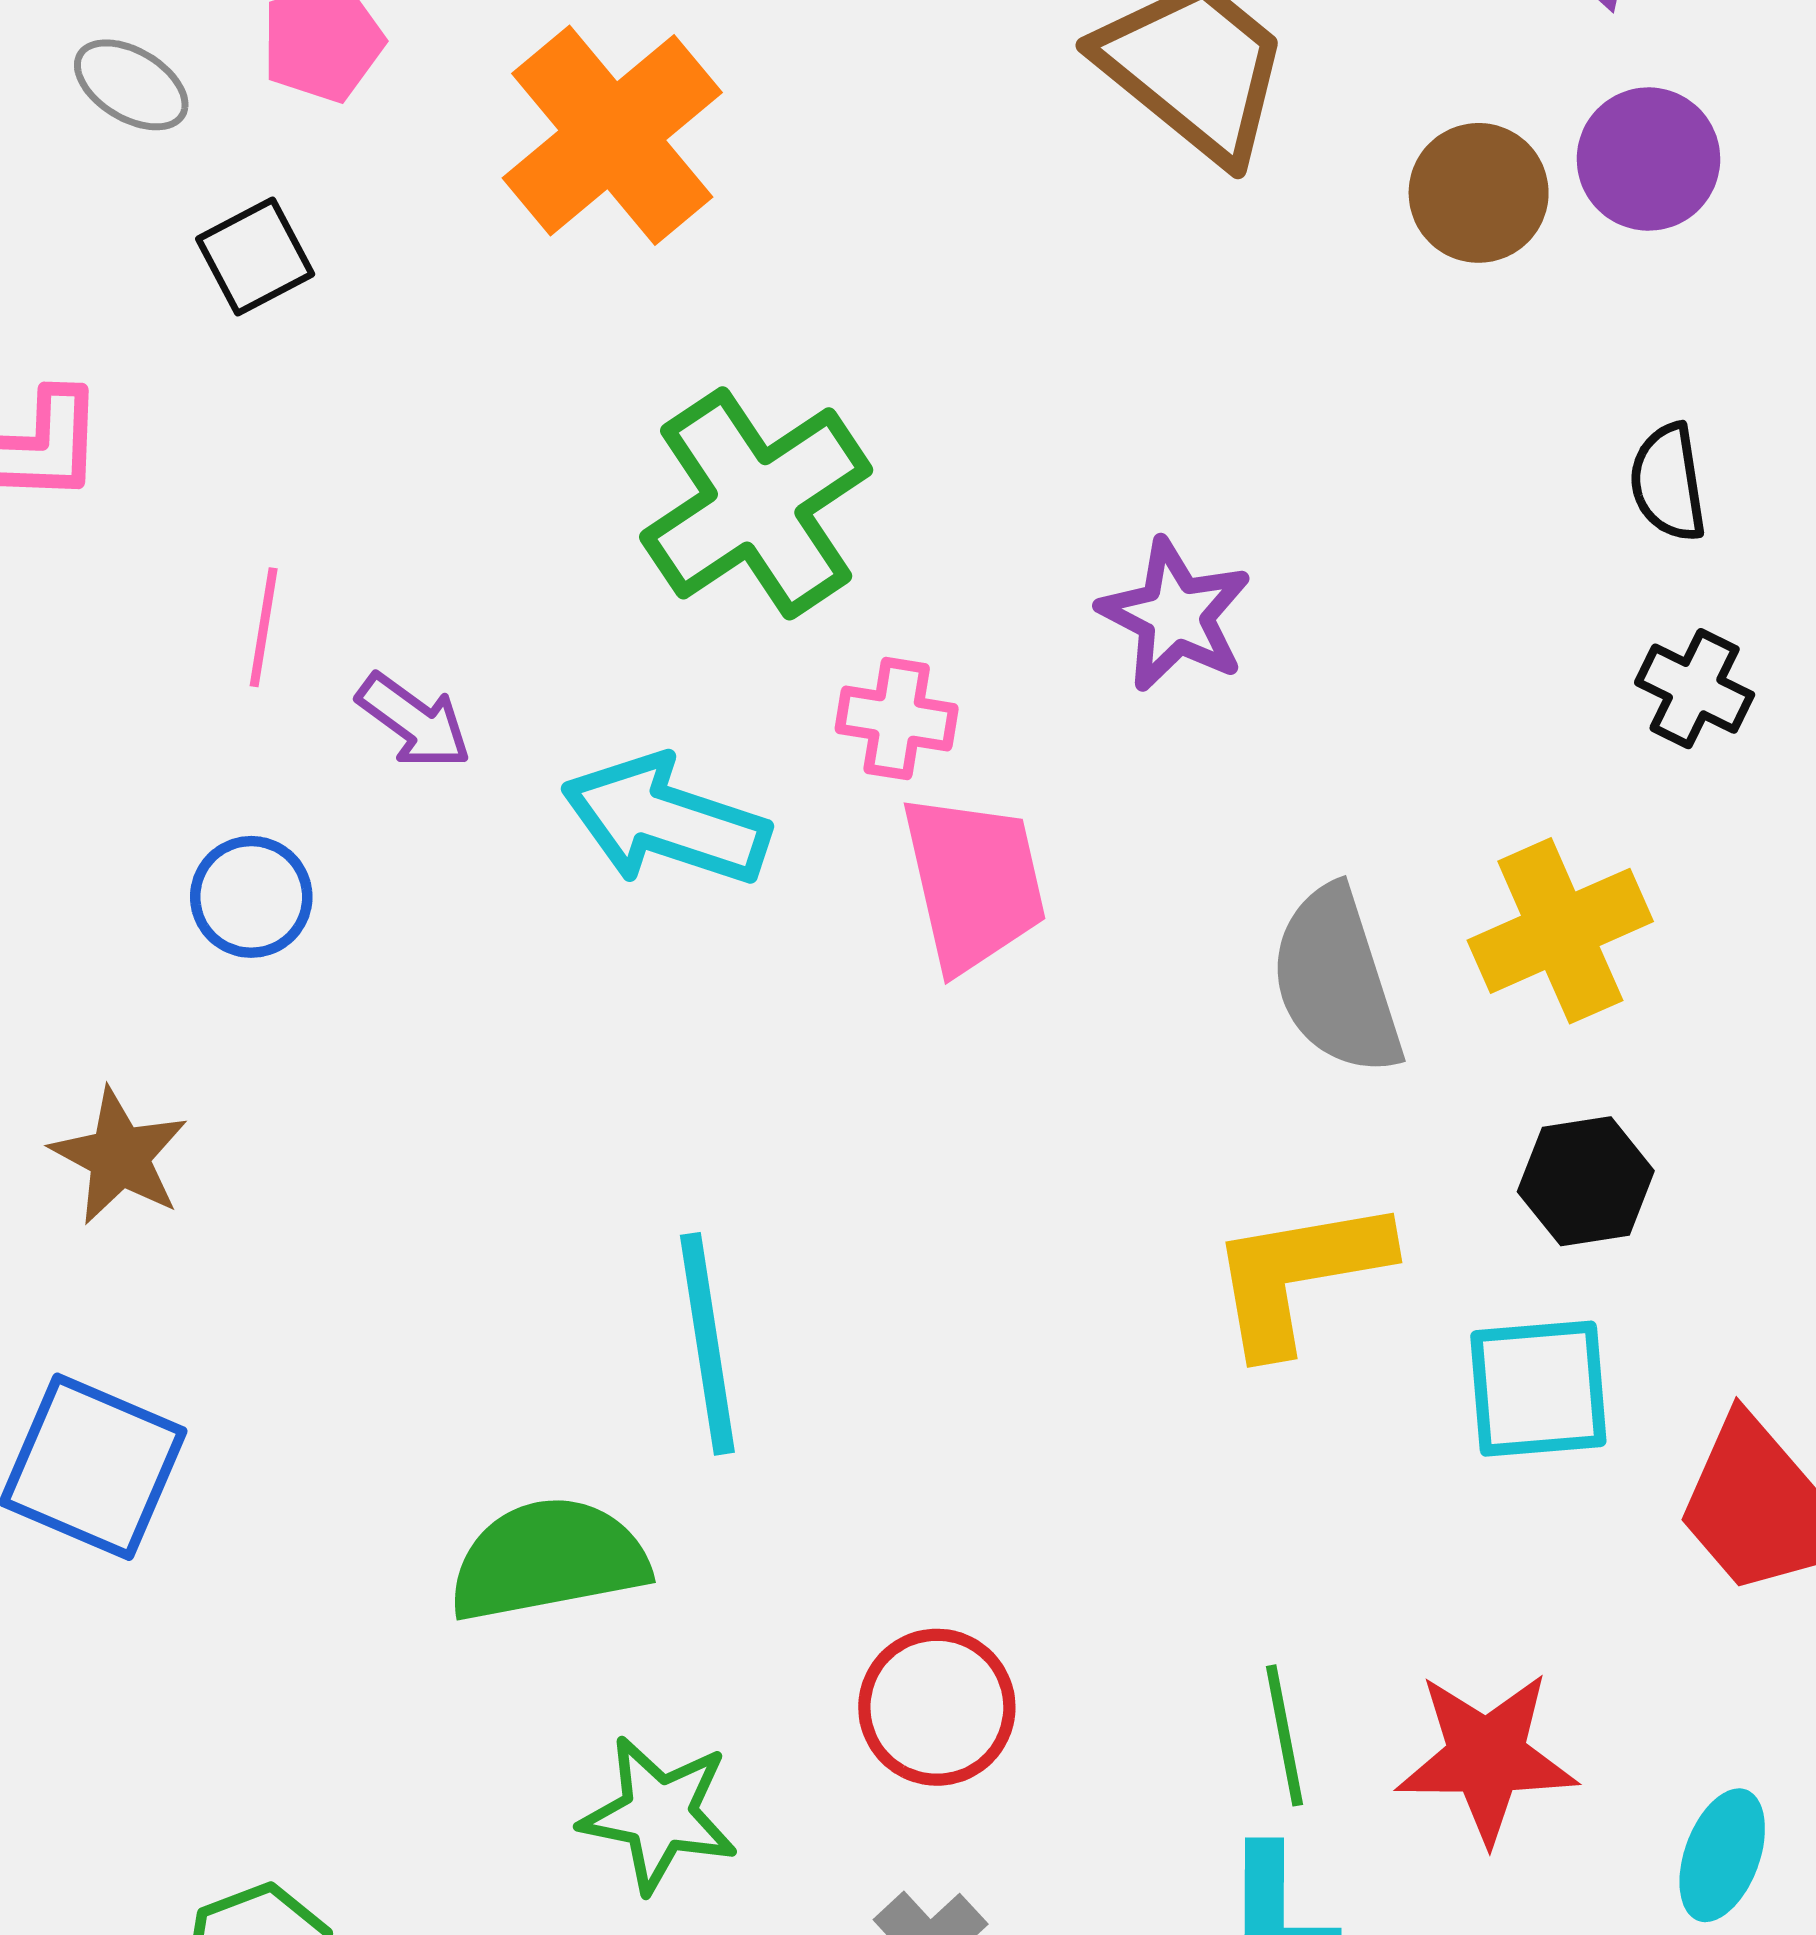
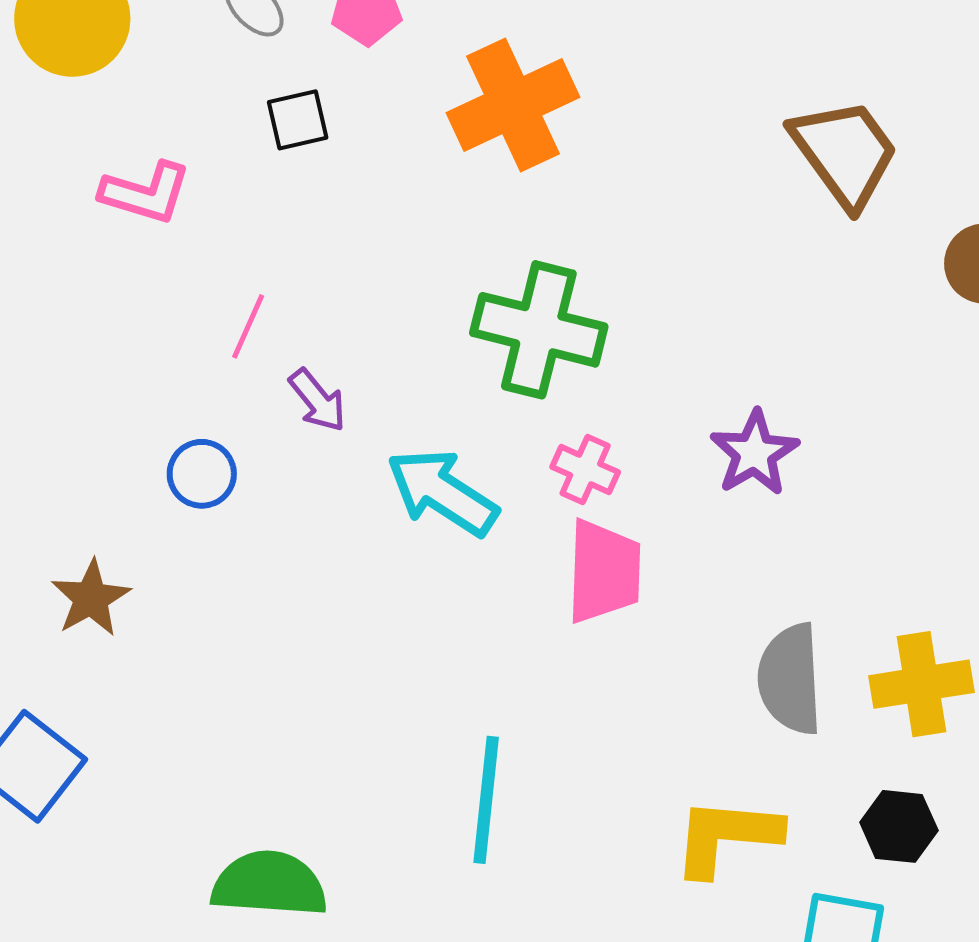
green cross: (756, 503) -> (539, 330), turned 33
cyan line: (707, 1344) -> (486, 800), moved

